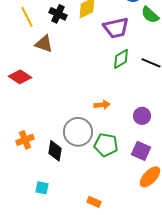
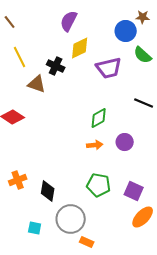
black cross: (58, 14) -> (56, 66), moved
green diamond: (121, 59) -> (99, 118), moved
purple circle: (142, 116) -> (125, 142), moved
gray circle: (78, 132) -> (71, 219), moved

